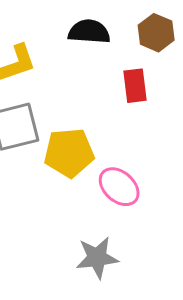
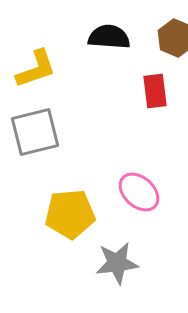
yellow pentagon: (69, 153) -> (70, 214), moved

